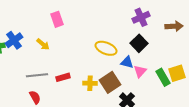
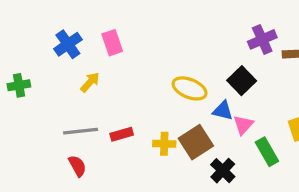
purple cross: (141, 17) -> (262, 39), moved
blue cross: (14, 40) -> (68, 44), moved
yellow arrow: (43, 44) -> (90, 82), turned -88
green rectangle: (163, 77) -> (267, 152), moved

